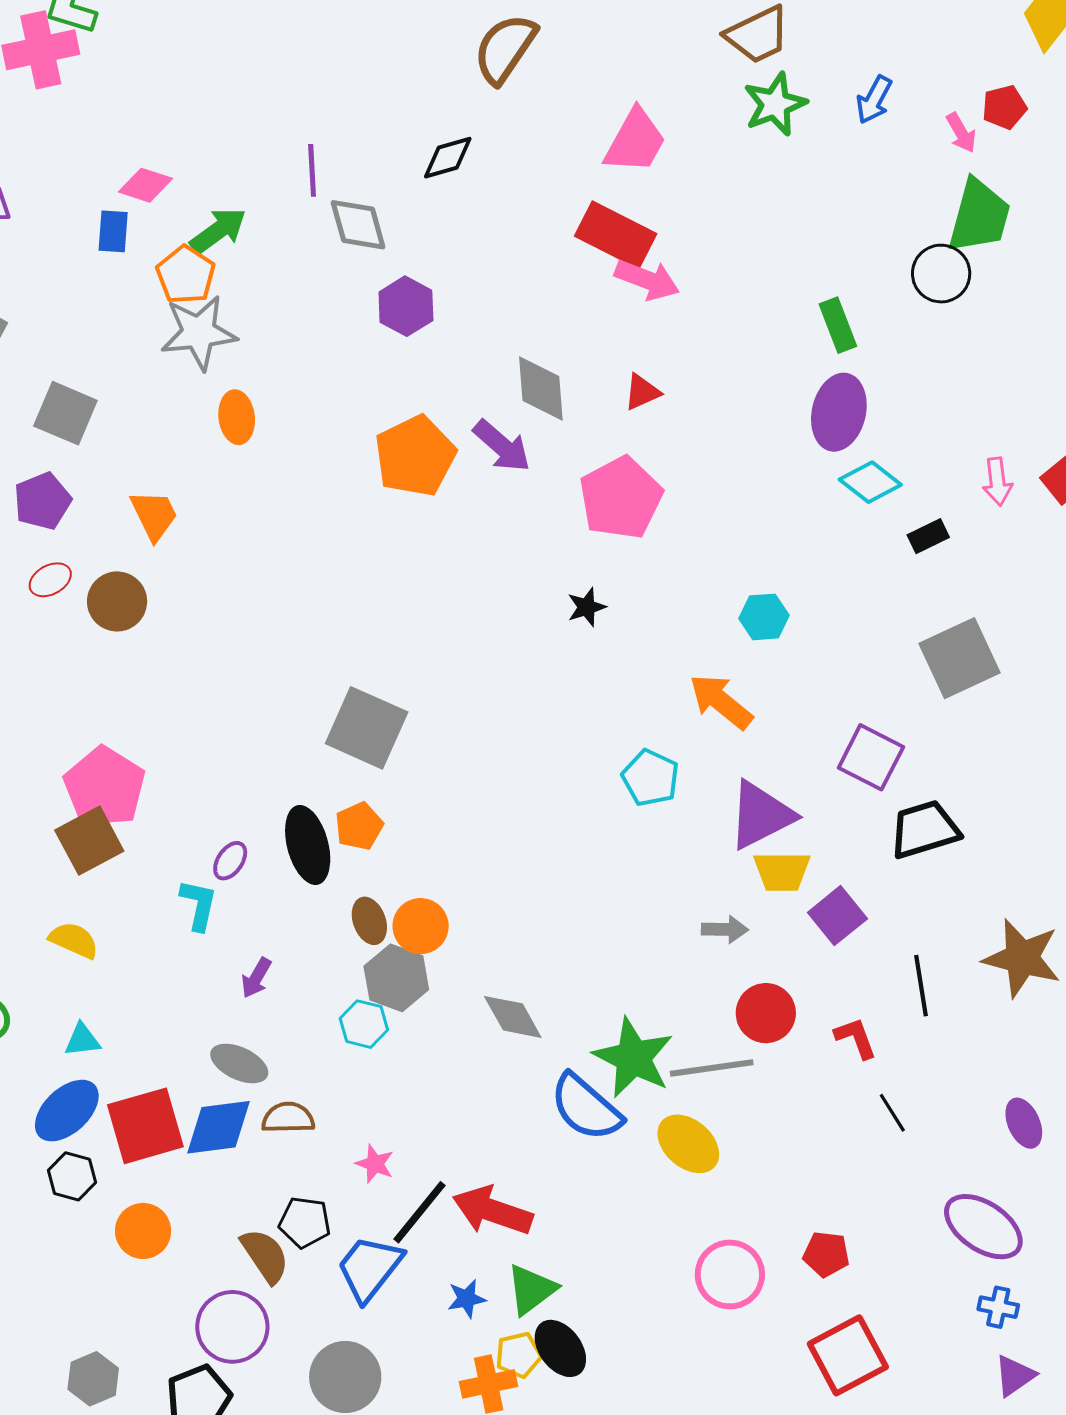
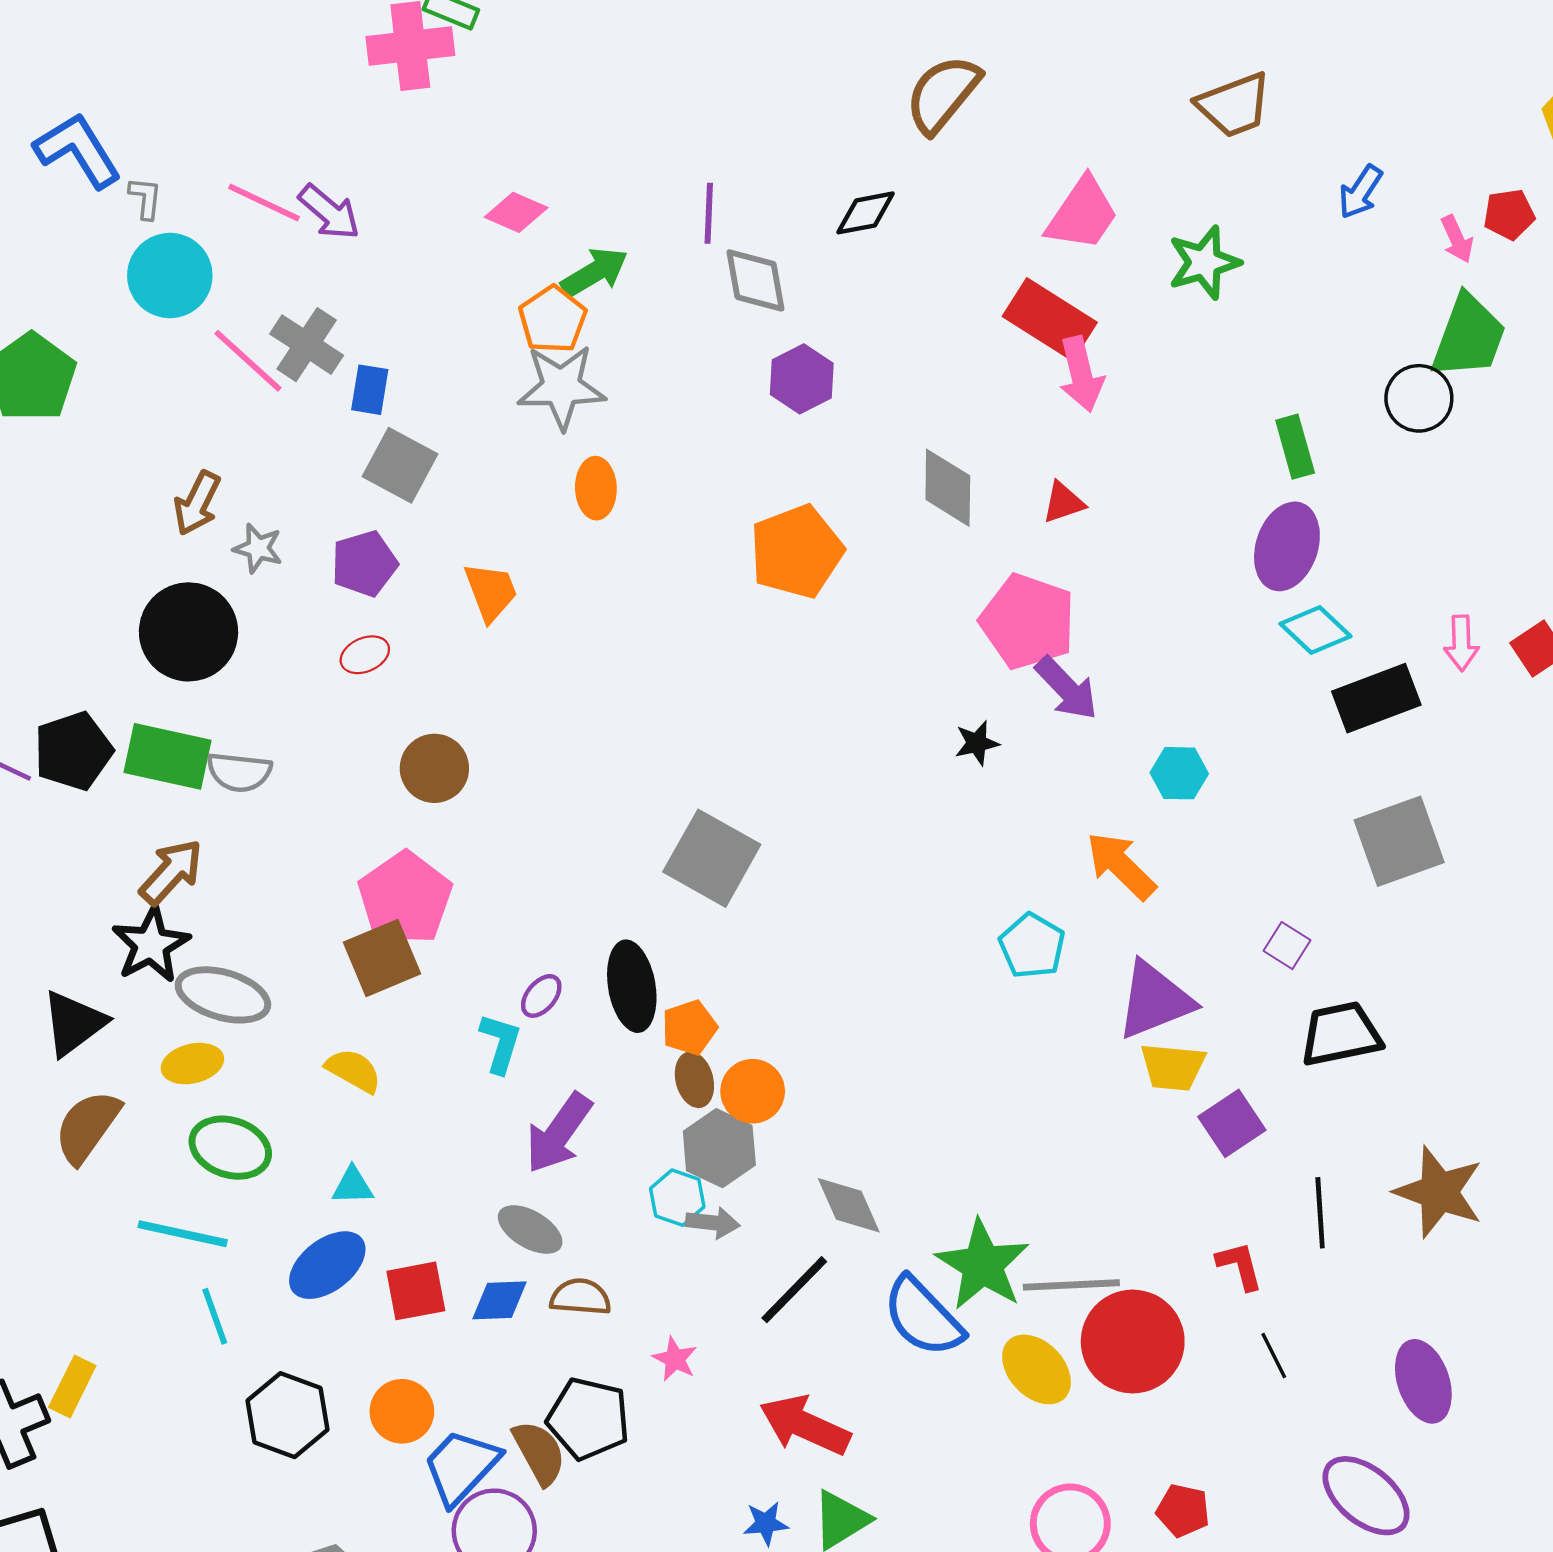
green star: (775, 104) -> (1204, 262), moved
blue rectangle: (113, 231) -> (370, 390), moved
pink arrow: (647, 280) -> (1081, 374), turned 50
purple arrow: (502, 446) -> (1067, 688), moved
pink pentagon: (621, 498) -> (1028, 621), turned -30
black rectangle: (928, 536) -> (1376, 698), size x1.8
brown circle: (117, 601) -> (434, 768), moved
purple square: (871, 757) -> (1287, 946), size x0.6
orange pentagon: (359, 826) -> (689, 1028), moved
gray arrow: (725, 929) -> (713, 1223), moved
purple arrow: (256, 978) -> (559, 1133), size x1.8
red circle: (766, 1013) -> (1133, 1342), moved, size x1.5
purple ellipse: (1024, 1123) -> (1423, 1381), size x1.4
red square: (145, 1126) -> (416, 1291), size x0.7
blue diamond: (218, 1127) -> (499, 1300), size x0.7
black hexagon: (72, 1176) -> (288, 1415), moved, size x1.5
black line: (420, 1212) -> (794, 1290), moved
black pentagon: (305, 1222) -> (588, 1419), size x1.4
blue trapezoid: (369, 1268) -> (461, 1467), moved

